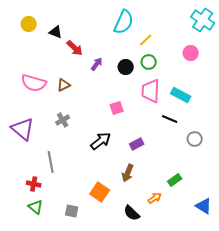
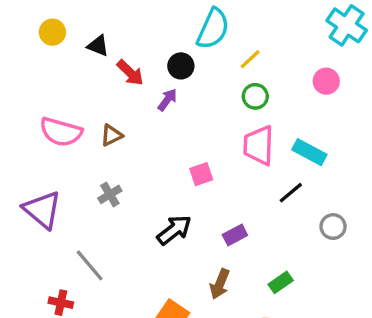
black circle: (126, 67) -> (181, 66), moved
black line: (170, 119) -> (291, 193), turned -63
gray line: (51, 162) -> (90, 265), turned -30
green rectangle: (175, 180) -> (281, 282), moved

